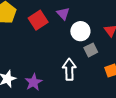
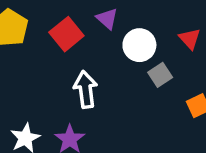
white arrow: (69, 69) -> (85, 89), moved

